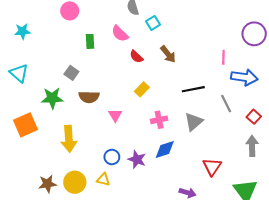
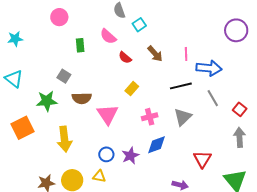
pink line: (223, 57) -> (186, 54), moved
blue arrow: (244, 77) -> (209, 68), moved
pink triangle: (115, 115) -> (108, 114), size x1.6
purple star: (137, 159) -> (130, 156), turned 30

